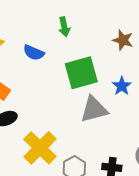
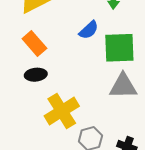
blue semicircle: (34, 53) -> (89, 30), moved, turned -80

